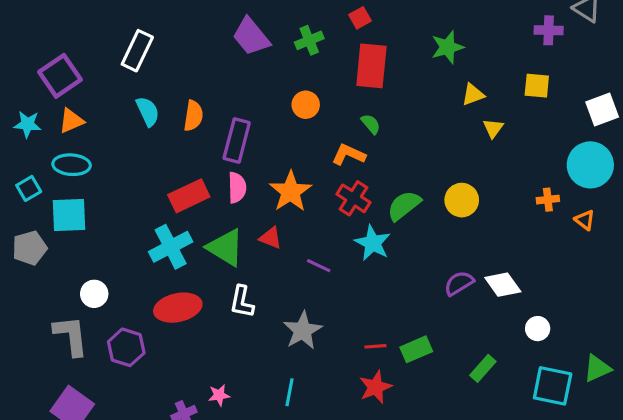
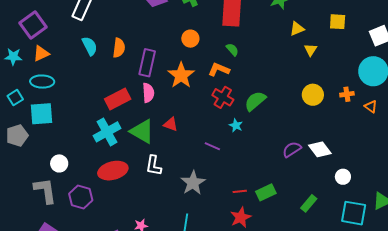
orange star: (291, 192) -> (181, 75), moved
yellow circle: (462, 200) -> (313, 95), moved
cyan star: (373, 243) -> (236, 125), size x0.6
purple line: (319, 266) -> (212, 146), moved

